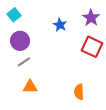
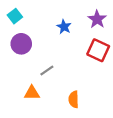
gray line: (24, 62) -> (47, 71), moved
orange semicircle: (79, 92) -> (74, 99), moved

